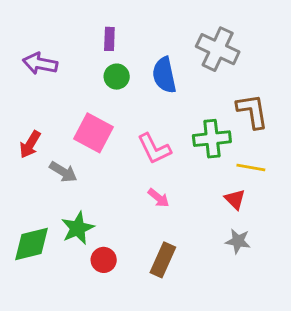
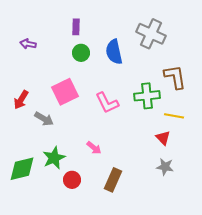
purple arrow: (40, 64) -> (28, 44), size x0.7
pink square: (94, 133) -> (65, 92), turned 36
pink arrow: (158, 198) -> (94, 148), moved

